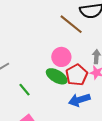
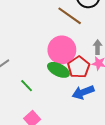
pink circle: (61, 57) -> (62, 50), size x1.4

